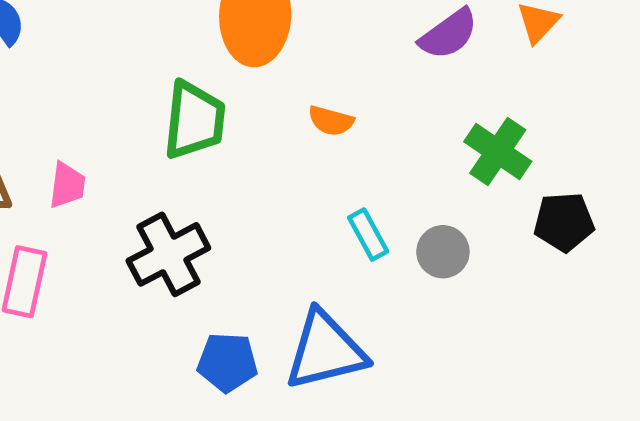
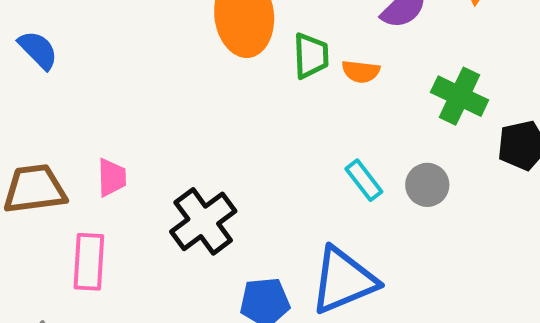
green trapezoid: (194, 120) -> (311, 56), moved, size x0.7
orange semicircle: (331, 121) -> (361, 71), moved

